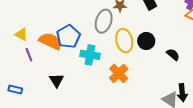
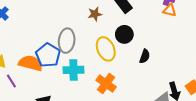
gray ellipse: (104, 21) -> (67, 41), moved
black circle: (146, 41) -> (124, 34), moved
black semicircle: (173, 54) -> (145, 56), moved, turned 80

